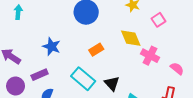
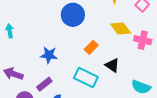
black triangle: (112, 83) -> (112, 65), moved

